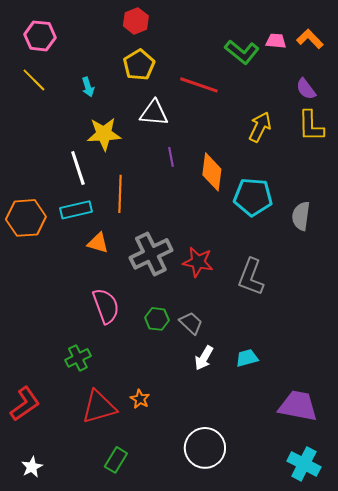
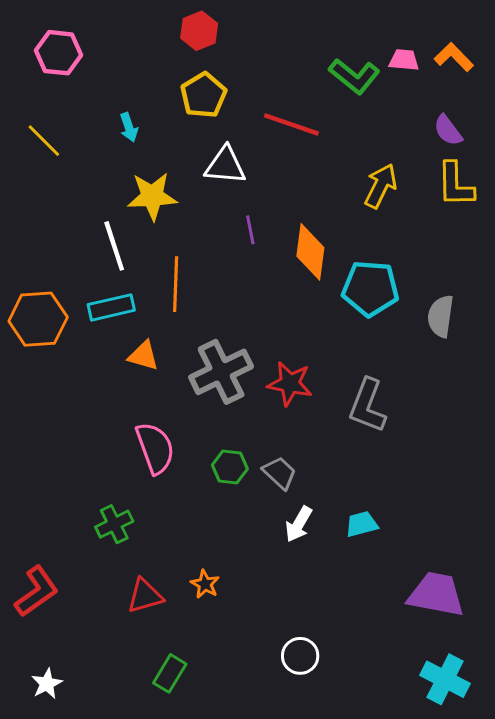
yellow line: (34, 80) -> (44, 141), moved
red triangle: (99, 407) -> (145, 596), size x0.7
white circle: (205, 448) -> (300, 656), size x0.6

